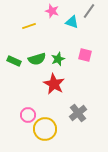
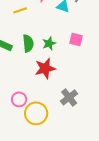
green semicircle: (37, 59) -> (28, 43), turned -78
red star: (54, 84) -> (45, 68), turned 30

